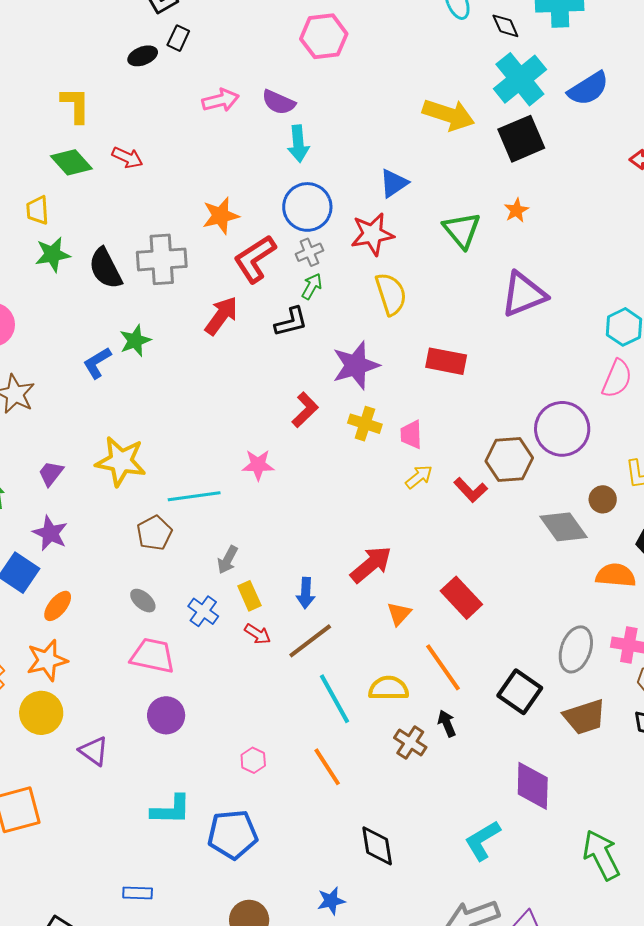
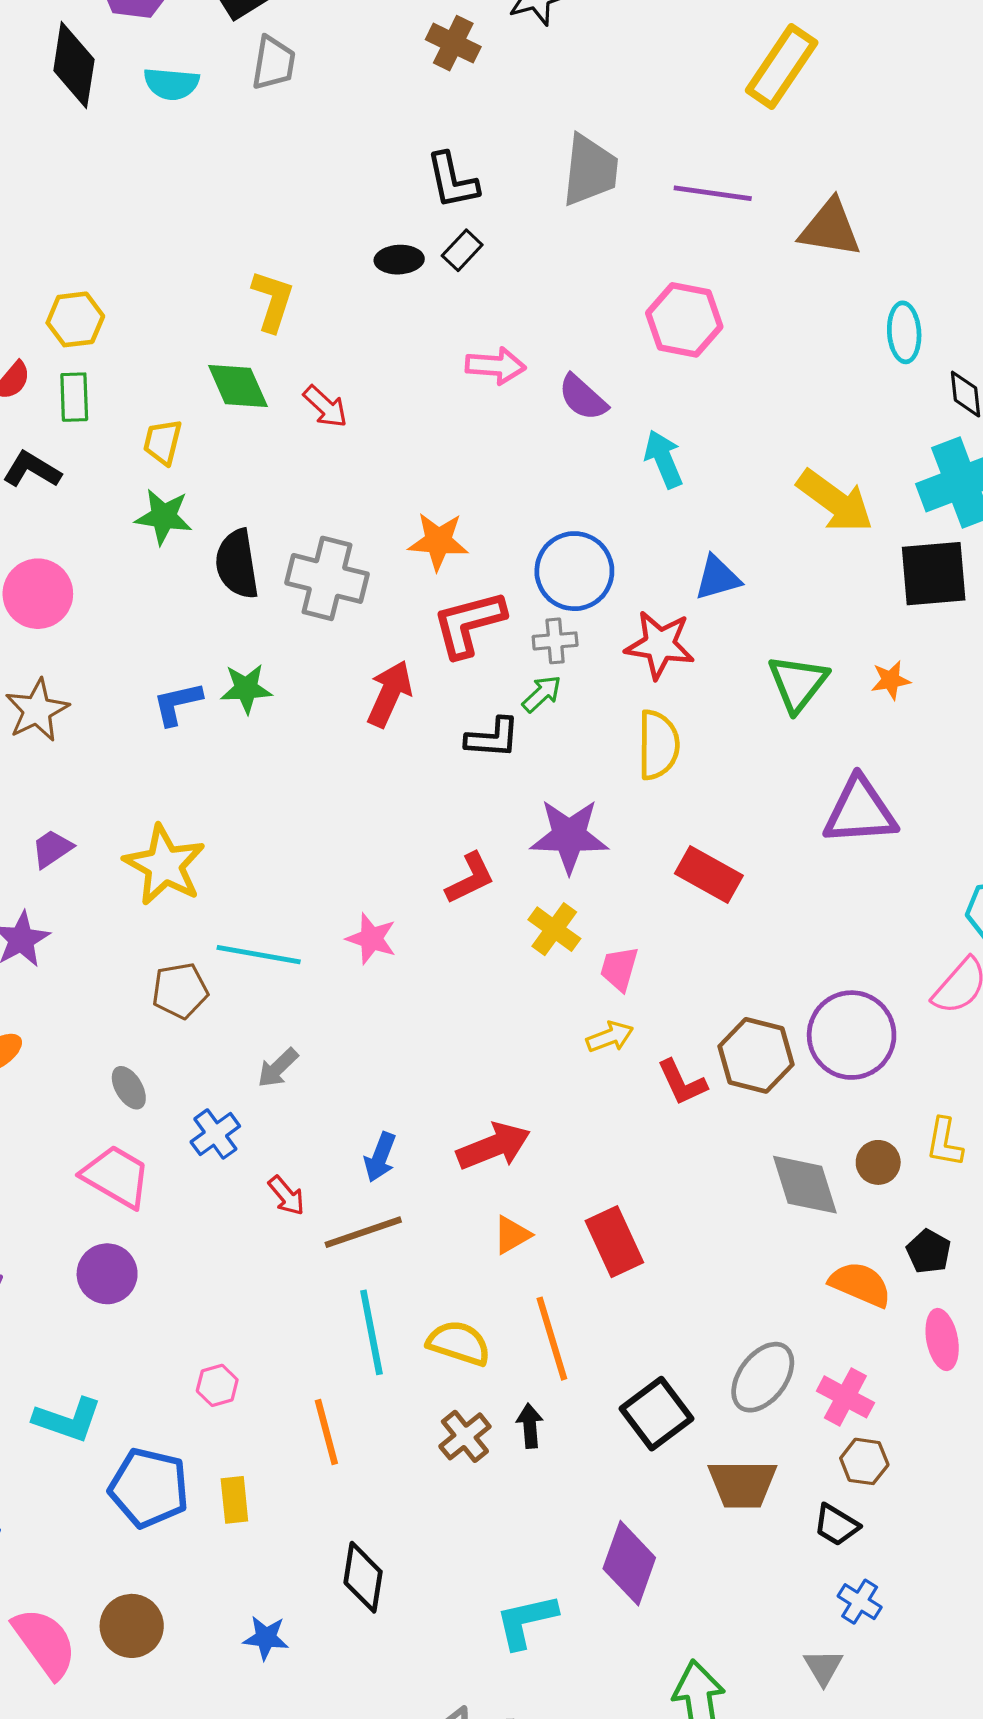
cyan arrow: (298, 144) -> (664, 459), moved, turned 144
red arrow: (221, 316) -> (390, 694), turned -30
yellow rectangle: (249, 596) -> (234, 1500), moved

